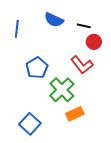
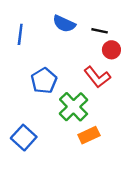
blue square: (30, 124) -> (24, 138), moved

